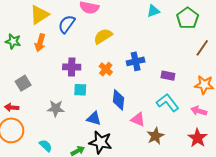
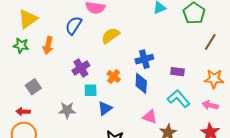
yellow triangle: (39, 15) -> (28, 19), moved
purple cross: (72, 67) -> (81, 68), turned -30
orange cross: (106, 69) -> (114, 77), moved
blue diamond: (119, 100) -> (141, 83), moved
blue triangle: (94, 118) -> (105, 108), moved, turned -49

